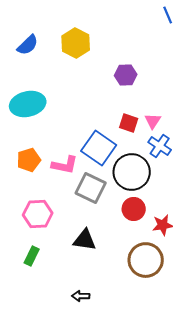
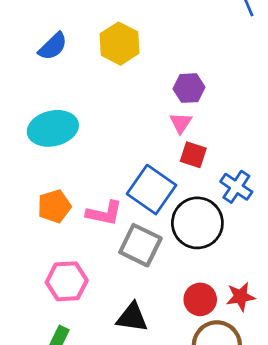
pink triangle: (153, 121) -> (181, 123), moved
red circle: (134, 209) -> (200, 299), moved

